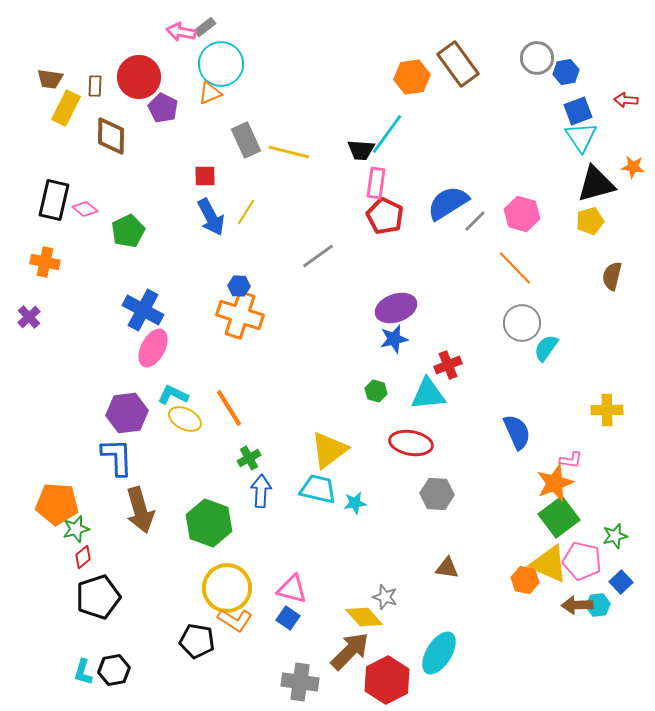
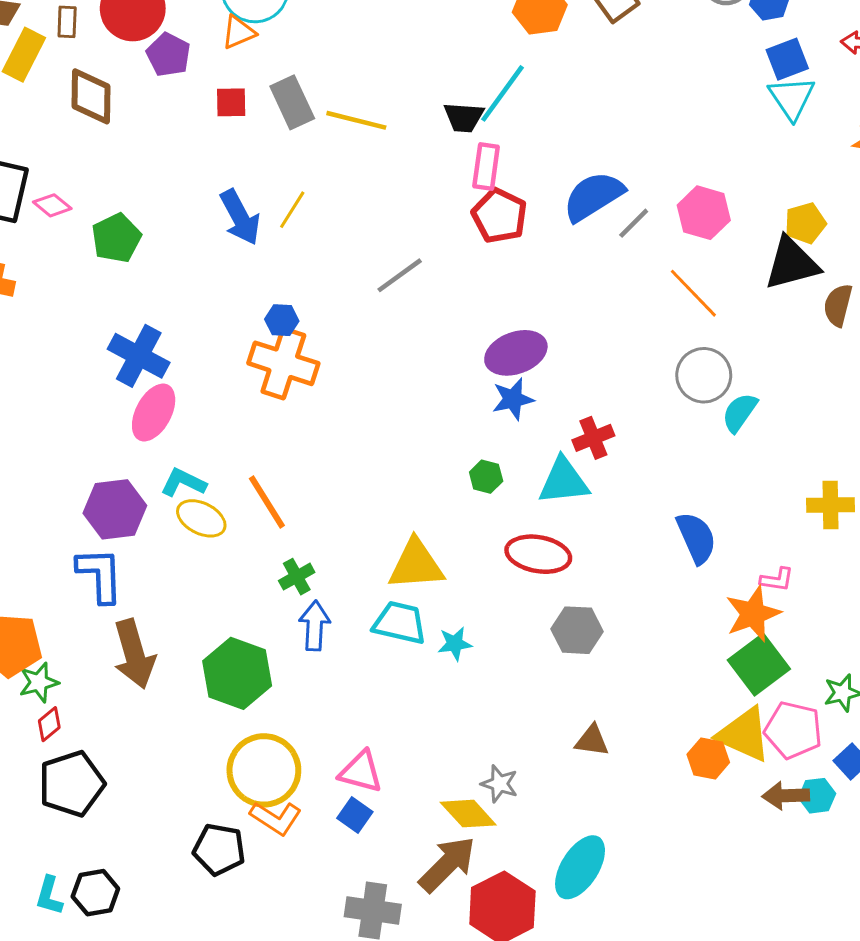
red square: (205, 176) -> (231, 102), moved
black triangle: (596, 184) -> (792, 263), moved
yellow triangle: (329, 450) -> (416, 565), turned 33

